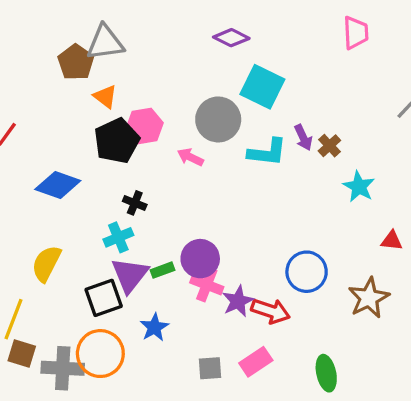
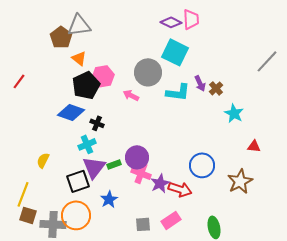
pink trapezoid: (356, 33) -> (191, 19), moved
purple diamond: (231, 38) -> (171, 22), moved
blue diamond: (58, 185) -> (71, 112), moved
yellow semicircle: (46, 264) -> (43, 160), size x0.7

